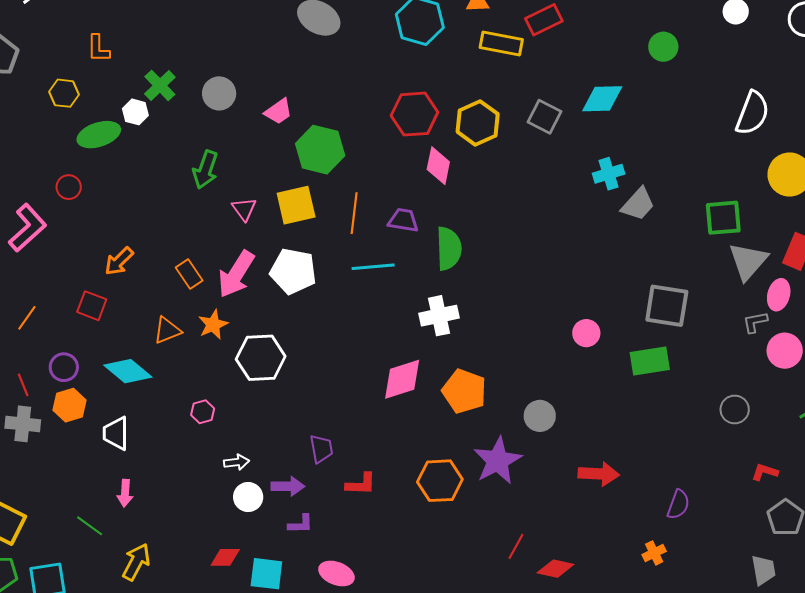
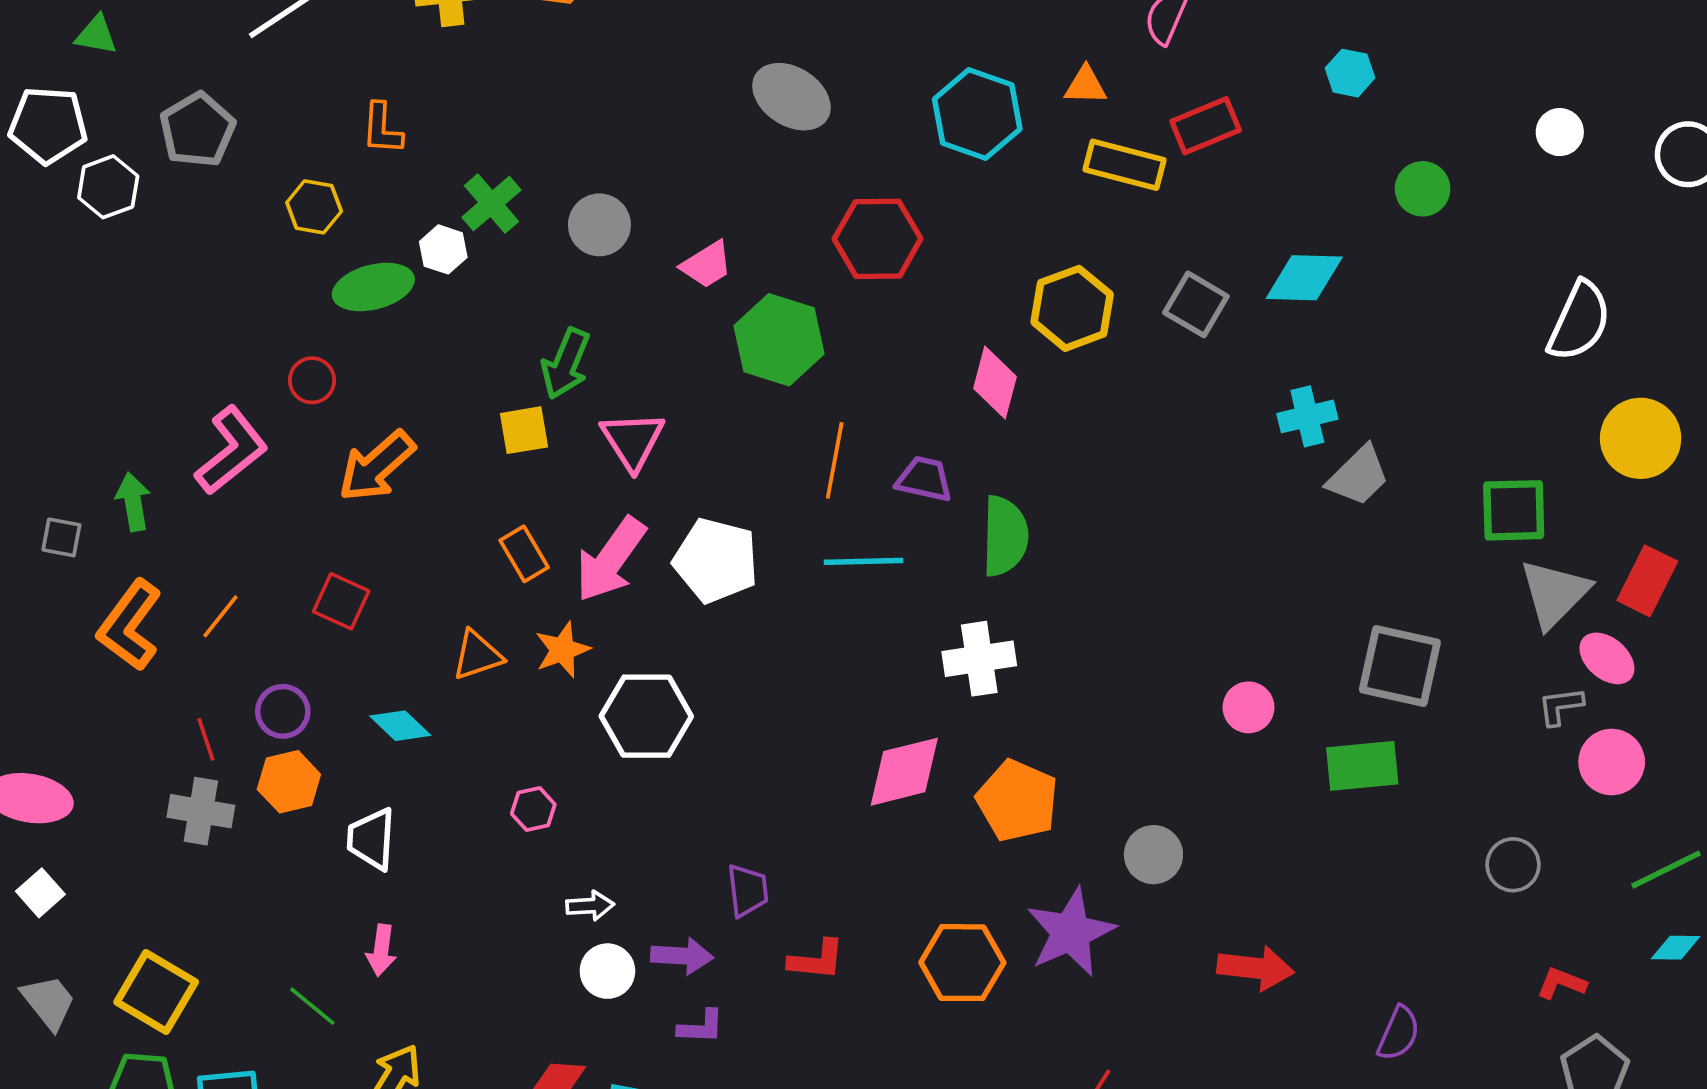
red hexagon: (414, 114) -> (878, 239), moved
yellow square: (296, 205) -> (524, 430), moved, size x0.7
pink triangle: (244, 209) -> (632, 440), size x1.4
orange arrow: (119, 261) -> (377, 466), moved, size x1.4
pink ellipse: (779, 295) -> (1607, 658), turned -68
cyan diamond: (128, 371) -> (400, 726), size x0.7

